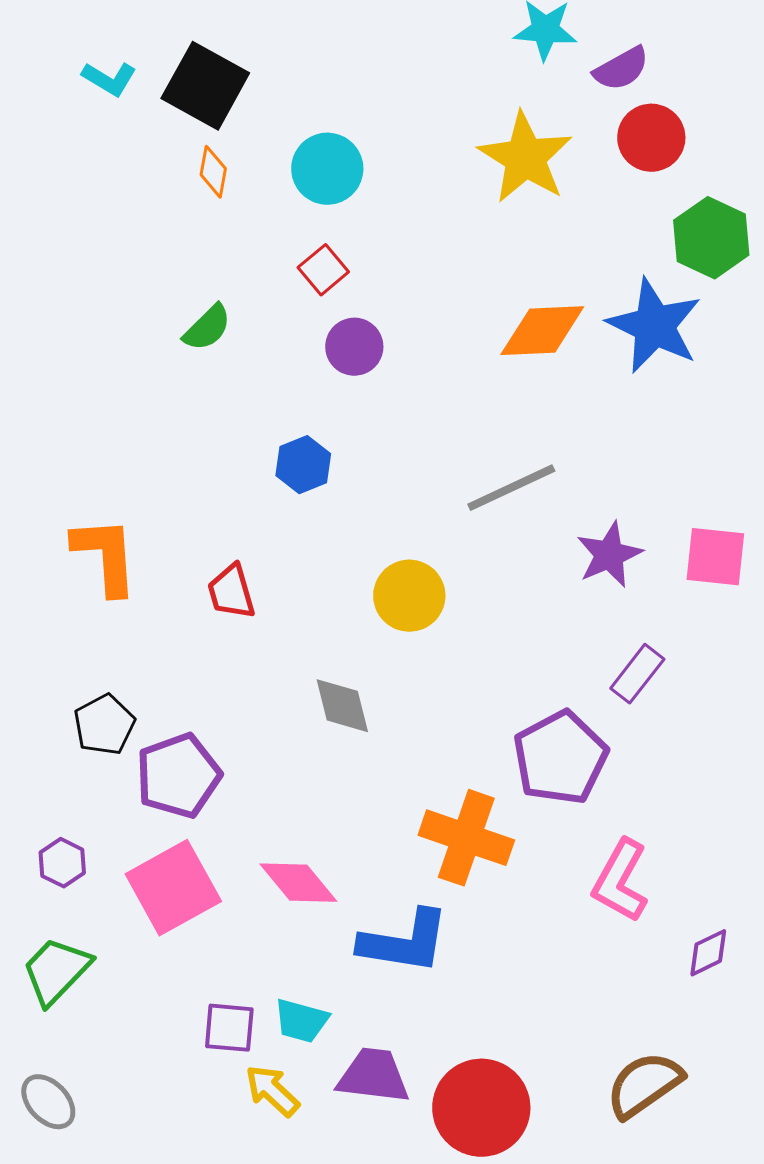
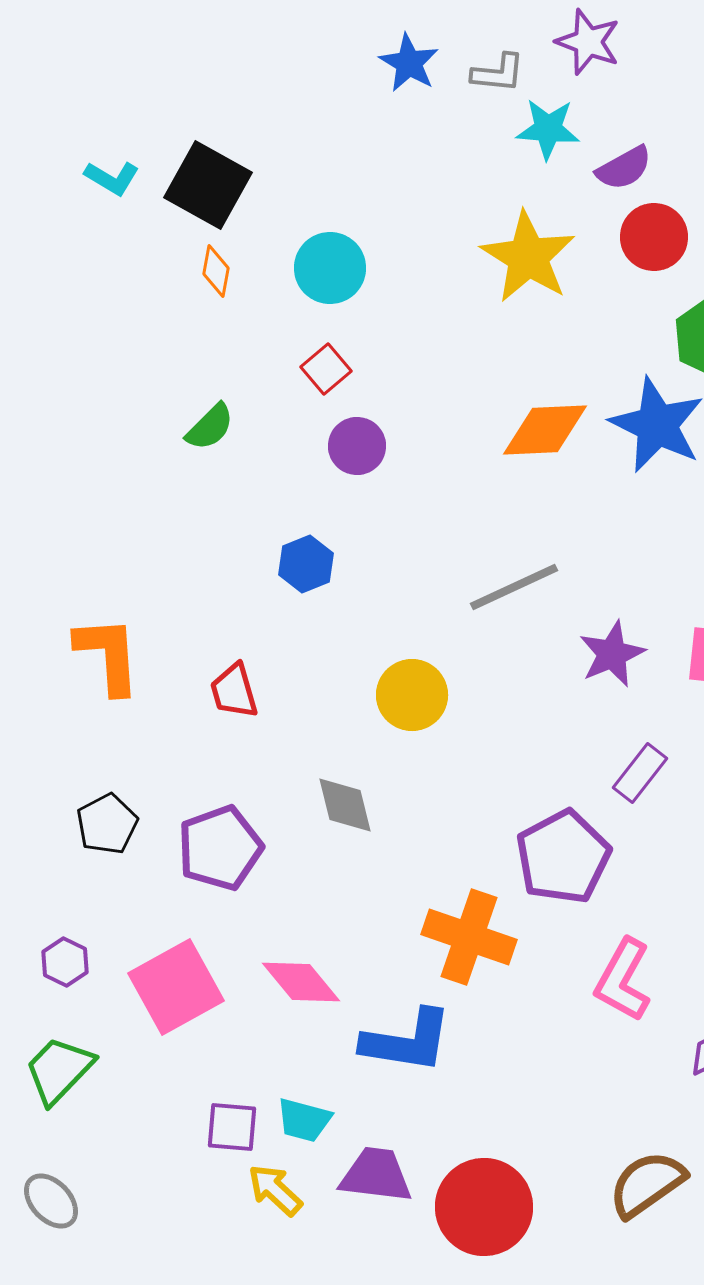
purple pentagon: (178, 776) -> (220, 848), moved

